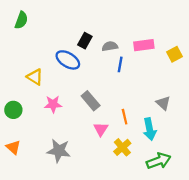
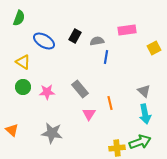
pink rectangle: (144, 45) -> (127, 30), moved
blue ellipse: (68, 60) -> (44, 41), moved
yellow triangle: (35, 77) -> (23, 62), moved
green circle: (13, 110) -> (23, 87), moved
cyan arrow: (150, 129) -> (145, 114), moved
yellow cross: (122, 147) -> (117, 148), moved, turned 35

